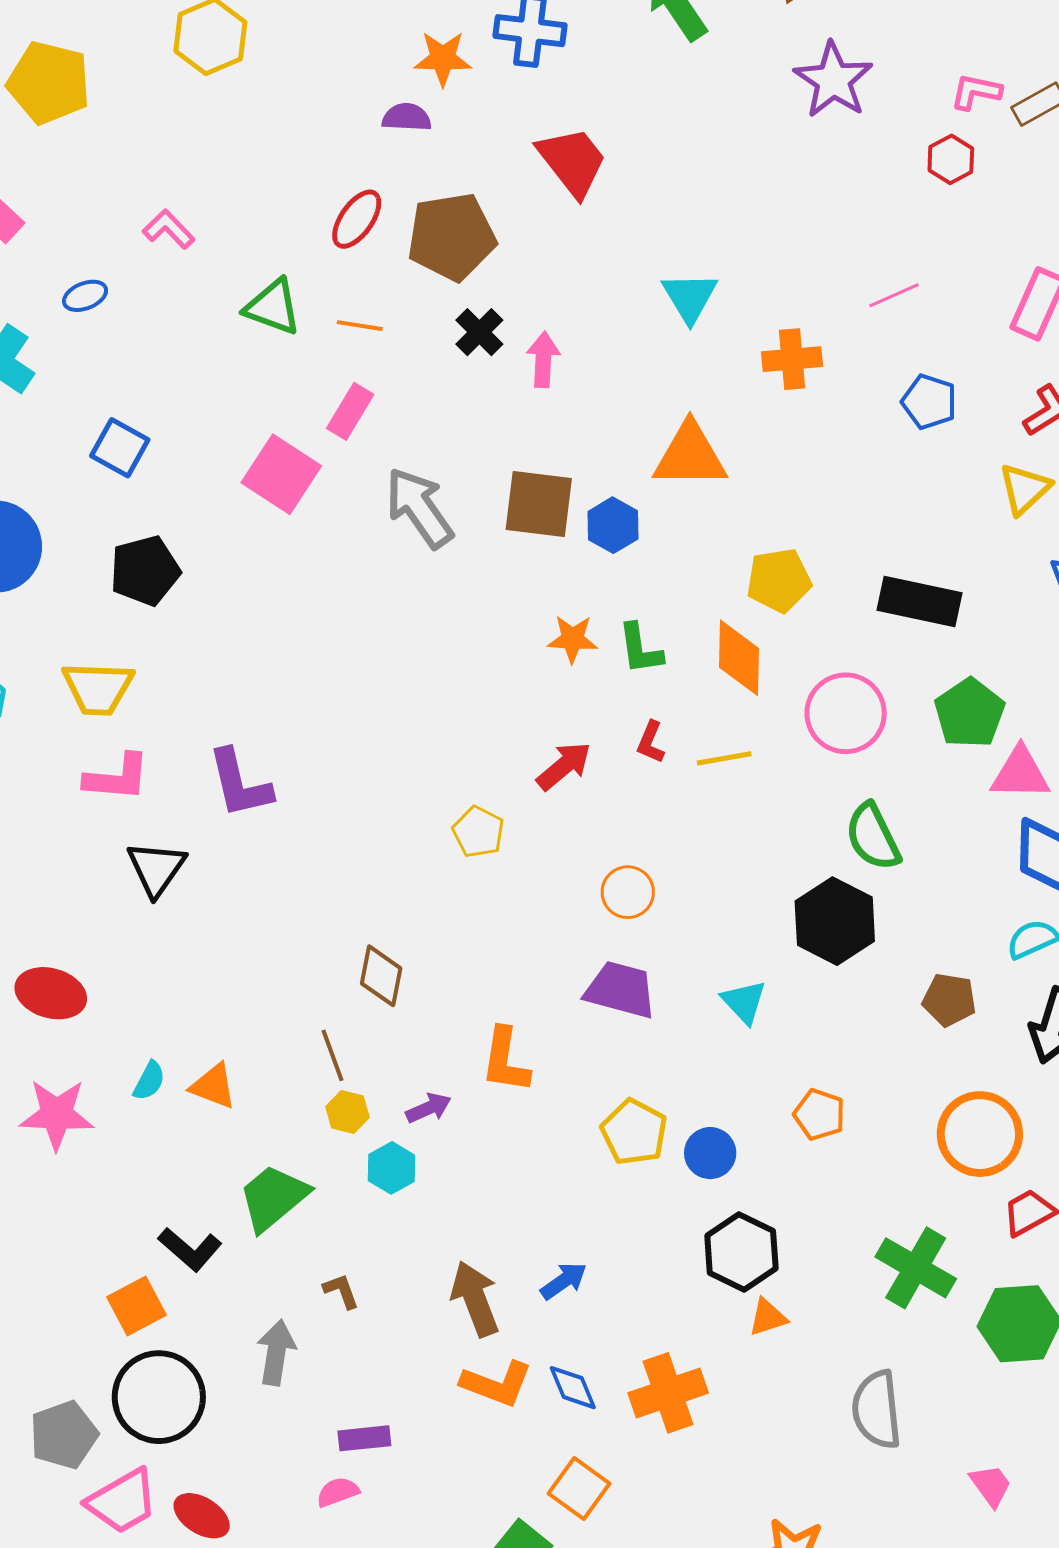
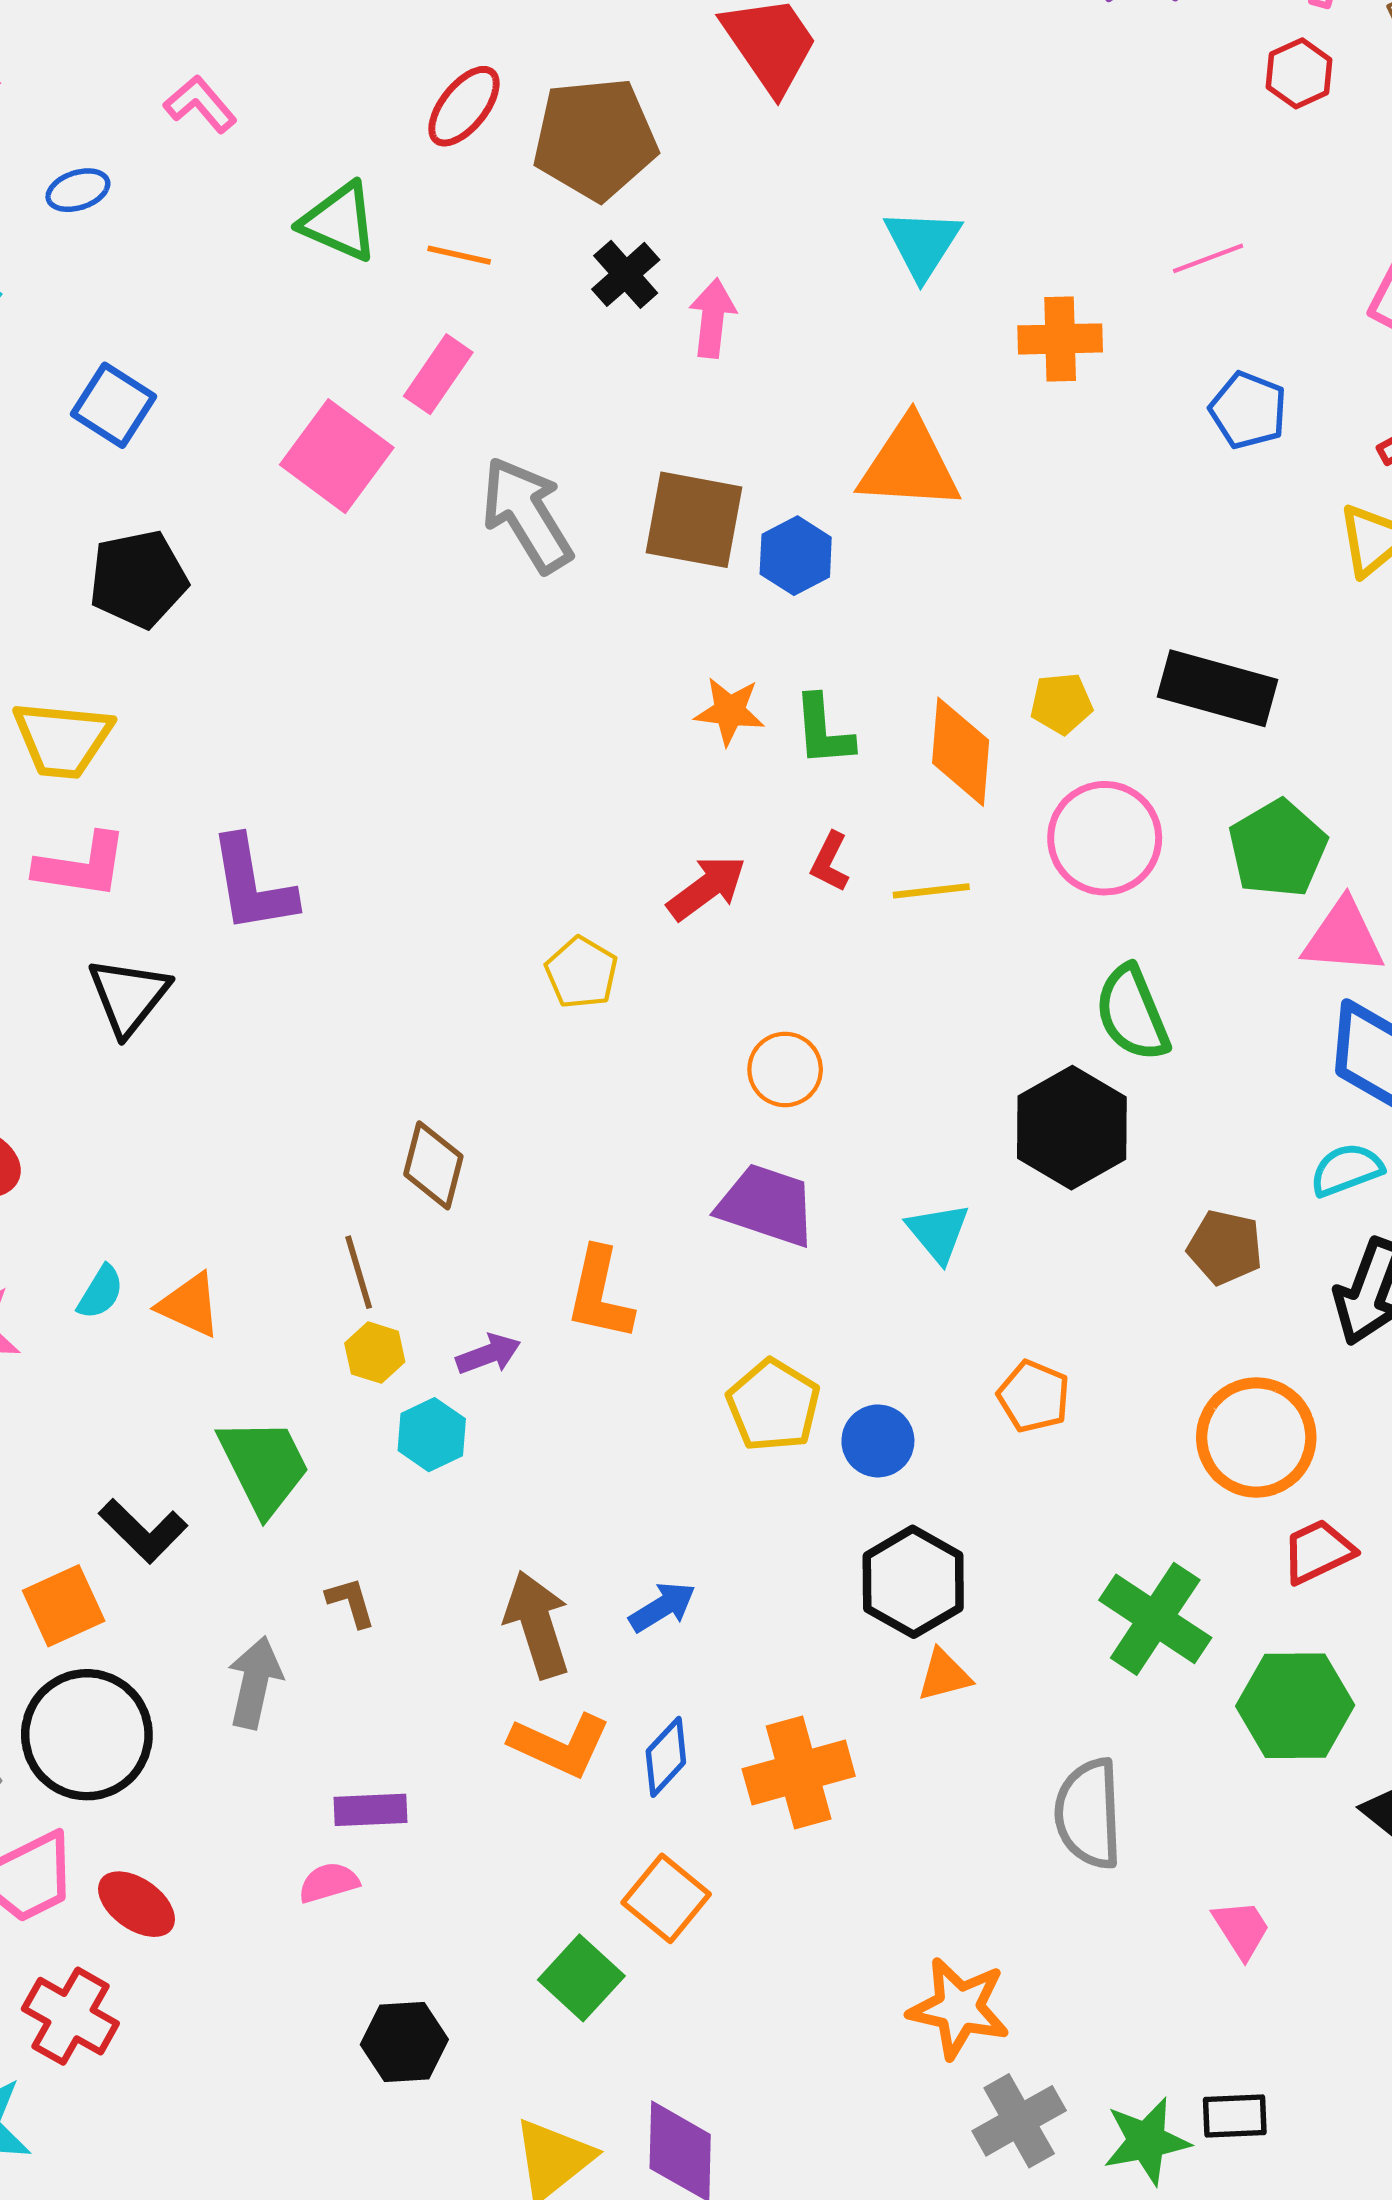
yellow pentagon: (779, 580) -> (1061, 703), moved, size x0.7
green trapezoid: (273, 1198) -> (264, 1466), turned 100
blue diamond: (573, 1388) -> (666, 1757), turned 62

